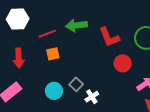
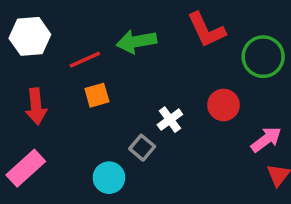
red L-shape: (109, 37) -> (206, 30), moved
cyan circle: (54, 91) -> (109, 178), moved
white cross: (92, 97) -> (170, 120), moved

